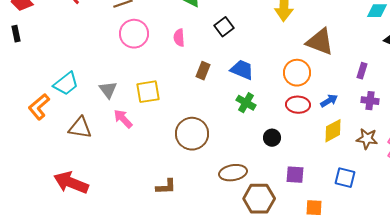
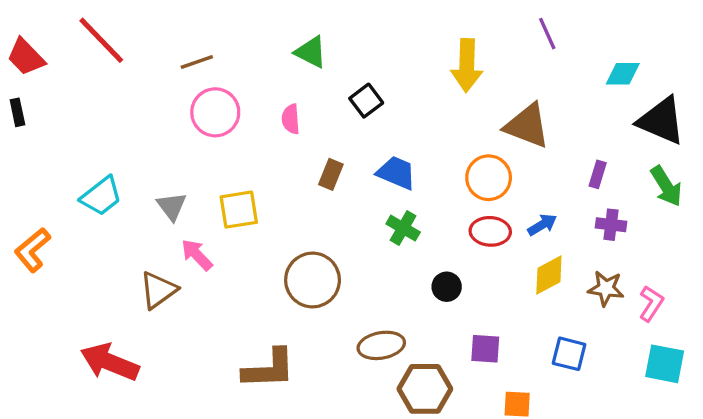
orange L-shape: (39, 107) -> (33, 250), moved
brown triangle: (80, 128) -> (158, 290), moved, turned -45
brown L-shape: (166, 187) -> (269, 369), size x1.6

